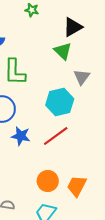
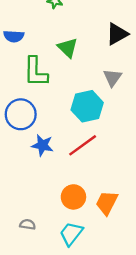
black triangle: (73, 27) -> (117, 34), moved
green triangle: (63, 51) -> (68, 48), moved

